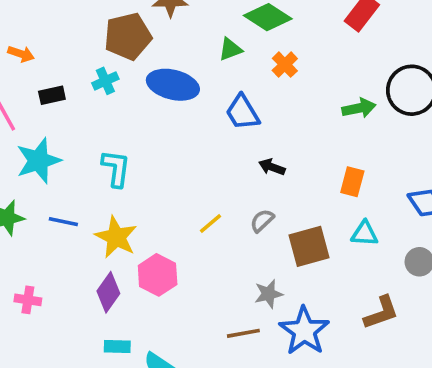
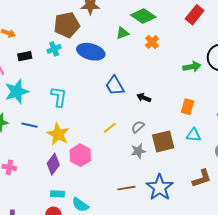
blue trapezoid: (242, 112) -> (115, 86), moved
gray star: (268, 294) -> (138, 151), moved

